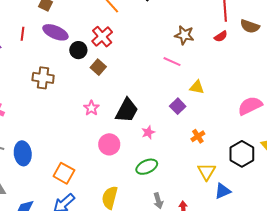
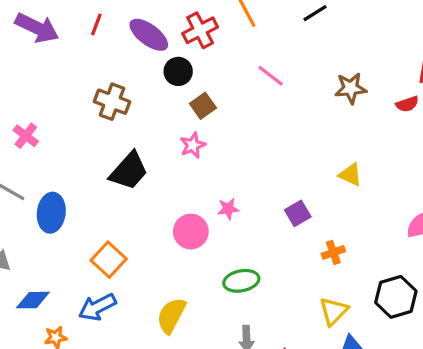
brown star: (184, 35) -> (351, 88), turned -30
red cross: (102, 37) -> (200, 30), moved
pink line: (172, 62) -> (271, 76), moved
purple square: (178, 106) -> (298, 213), moved
pink star: (91, 108) -> (193, 145), moved
black trapezoid: (127, 110) -> (129, 171), moved
pink star: (148, 132) -> (228, 209), moved

